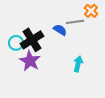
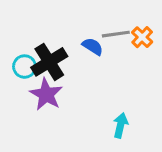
orange cross: (91, 11) -> (142, 37), moved
cyan arrow: (78, 64) -> (120, 125), moved

